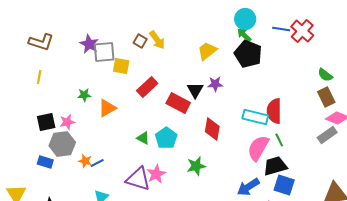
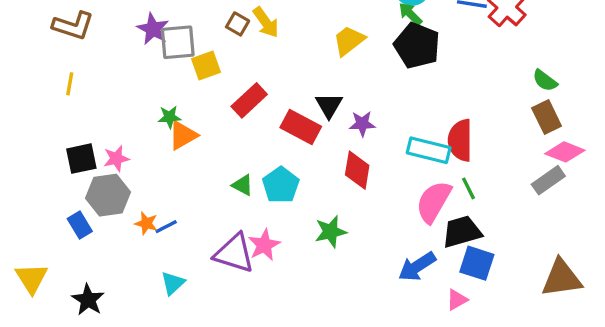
yellow square: (121, 66) -> (206, 66), turned -30
purple star: (215, 84) -> (362, 124), moved
green star: (84, 95) -> (169, 117), moved
blue rectangle: (45, 162) -> (80, 225), turned 42

